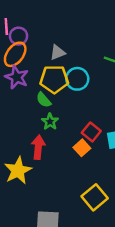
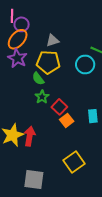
cyan circle: (77, 79) -> (85, 64), moved
red square: (91, 132) -> (59, 107), moved
red arrow: (38, 147) -> (30, 136), moved

